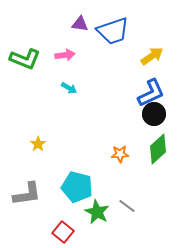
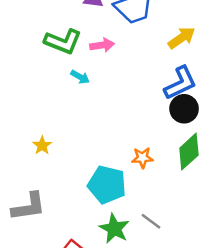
pink arrow: (65, 55) -> (102, 45), moved
green L-shape: (25, 59) -> (63, 41), moved
cyan pentagon: (77, 187) -> (107, 185), moved

